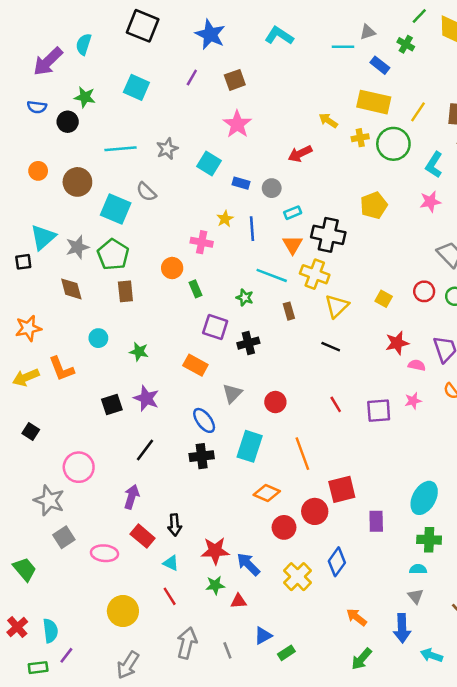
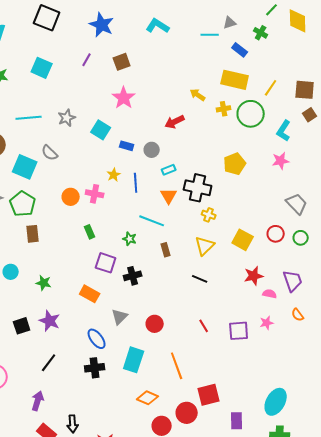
orange circle: (172, 268) -> (71, 197), moved
yellow cross: (315, 274) -> (209, 215), moved, size x0.6
yellow square: (384, 299) -> (243, 240), size x1.5

